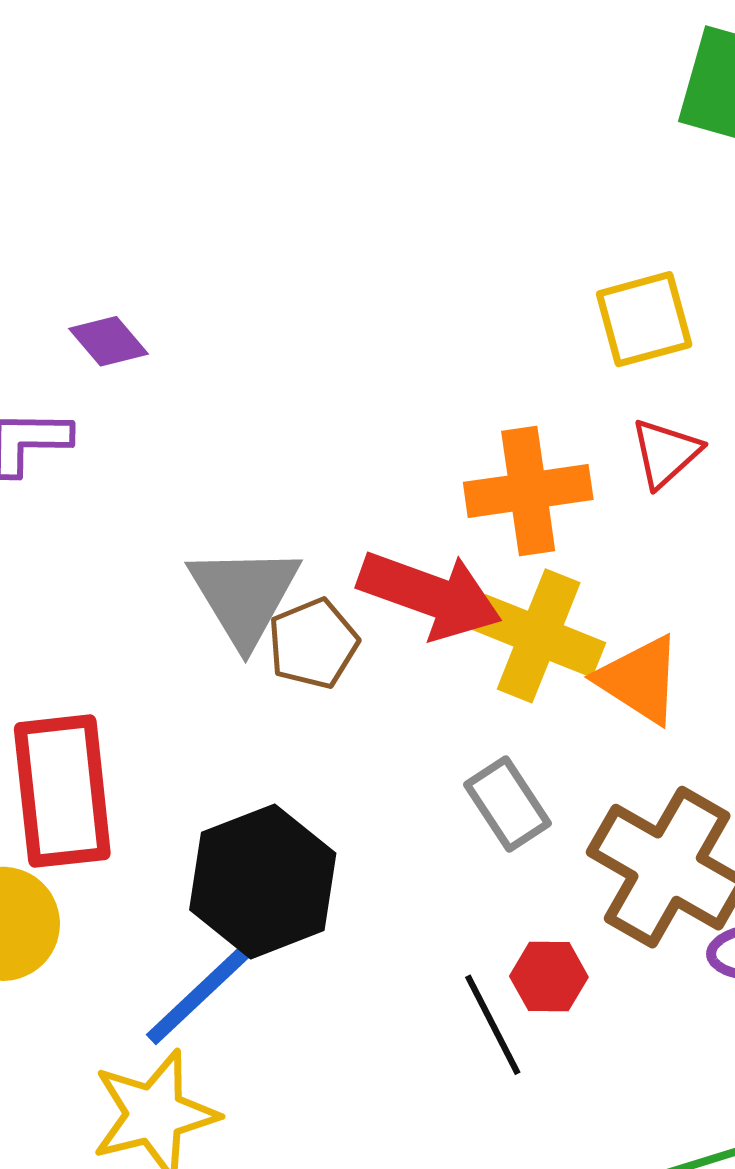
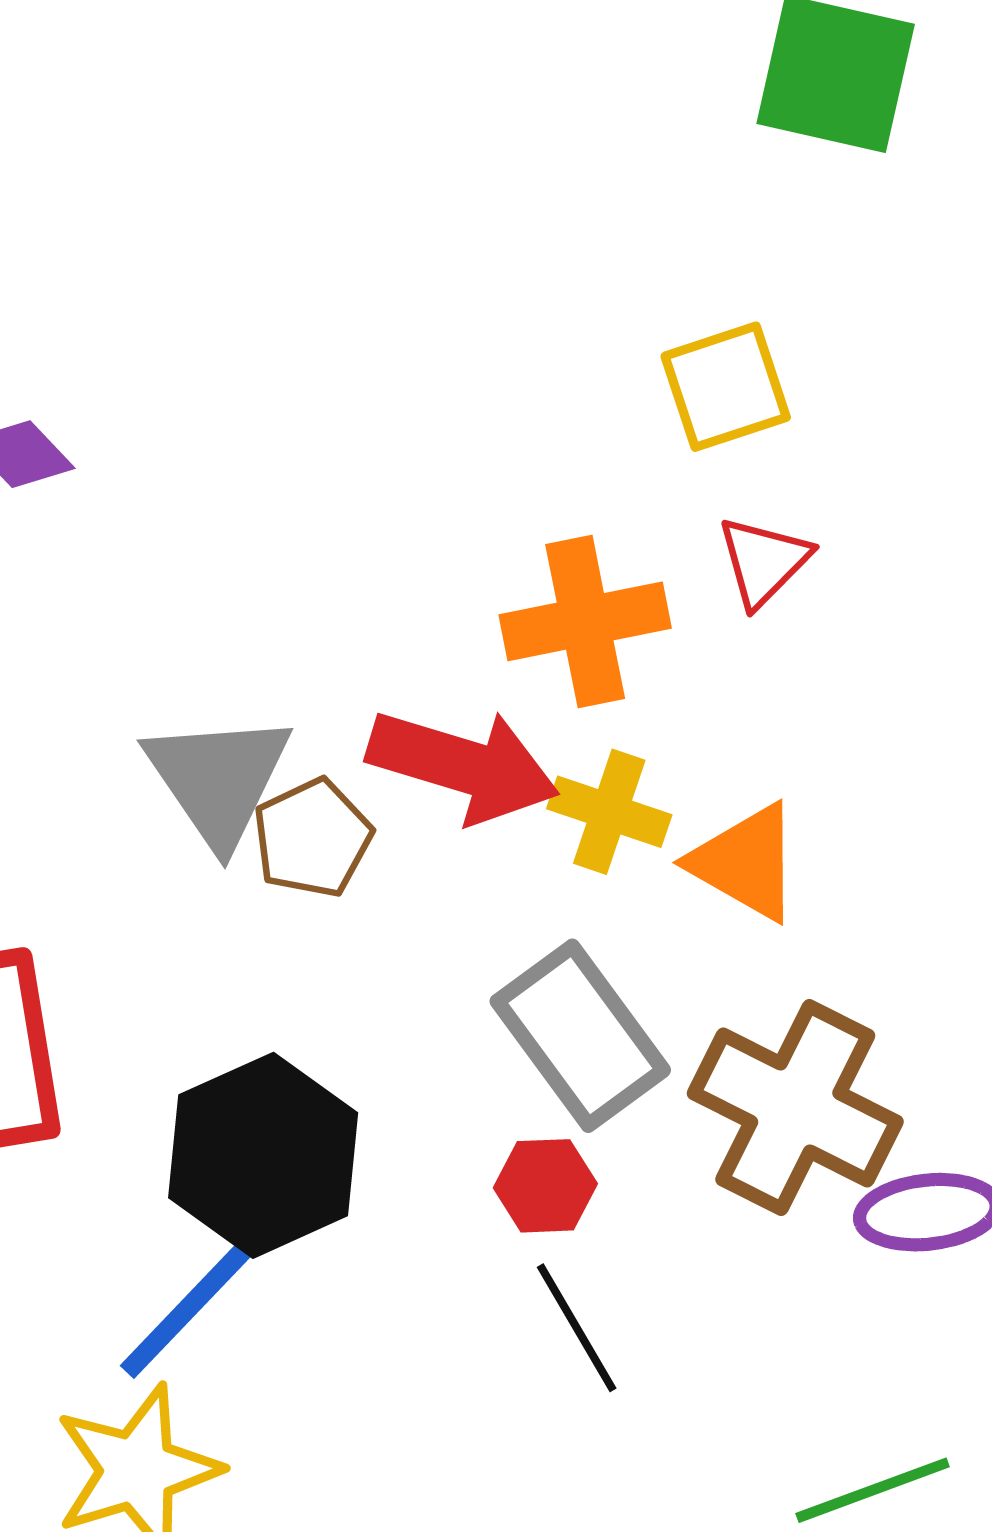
yellow cross: (539, 636) -> (609, 812), size x0.7
gray rectangle: (508, 804) -> (580, 1036), size x1.5
red hexagon: (549, 977) -> (545, 1186), moved

